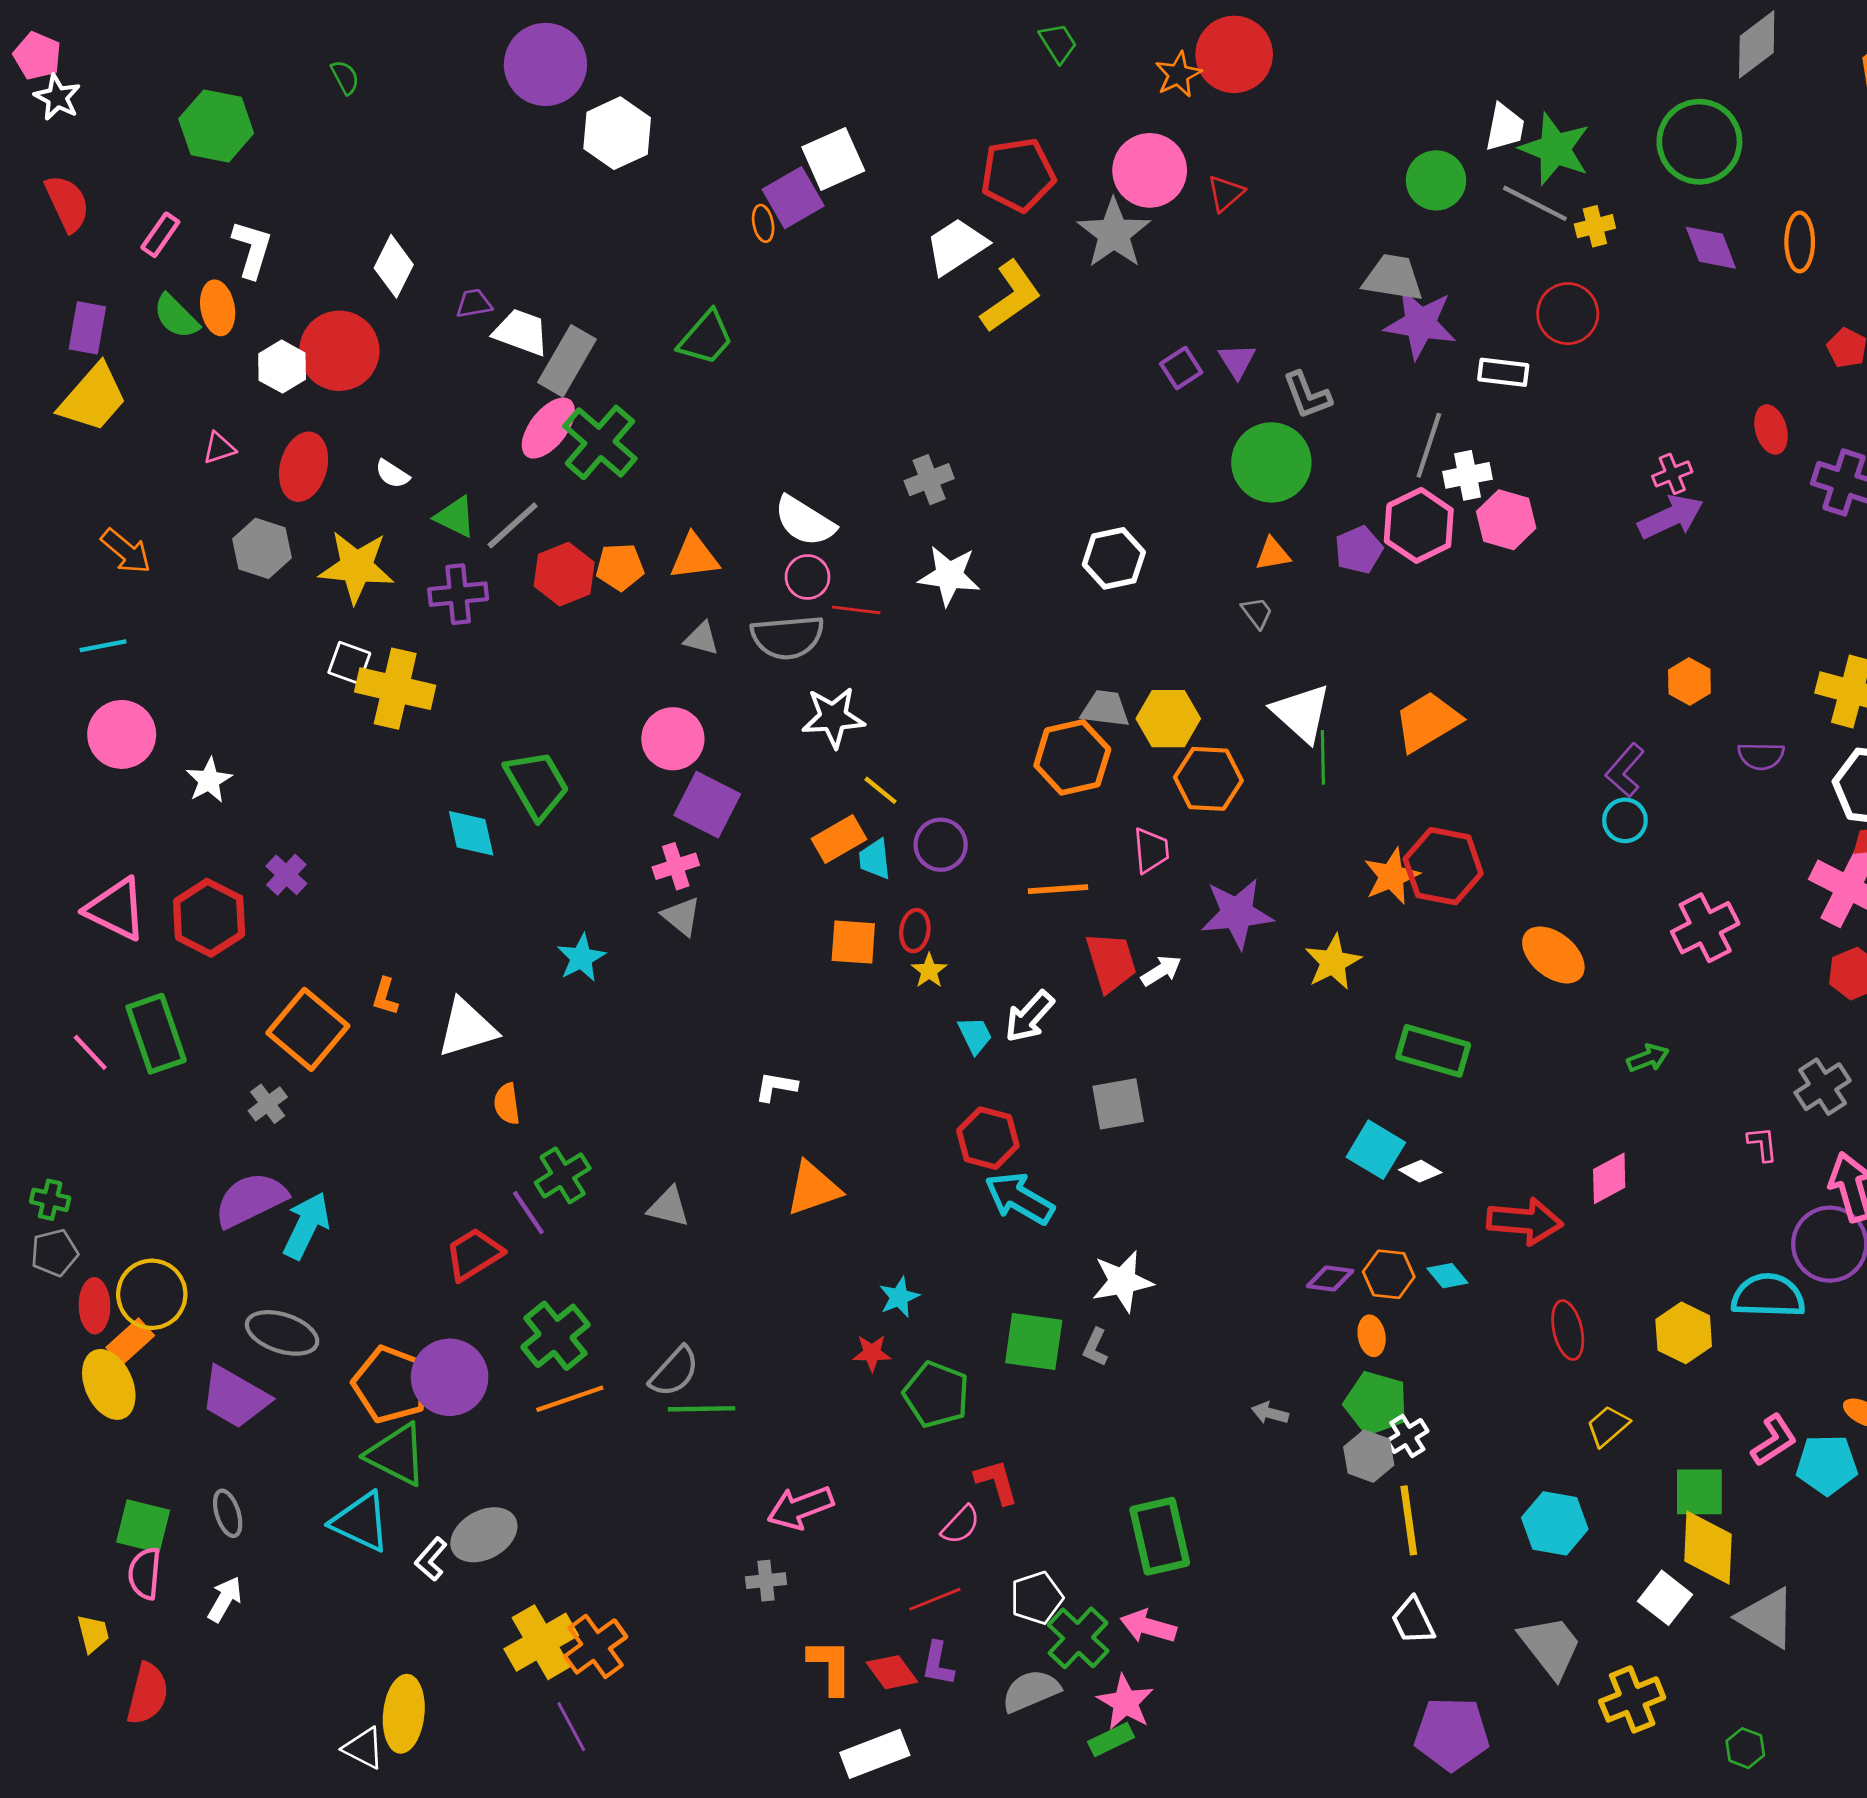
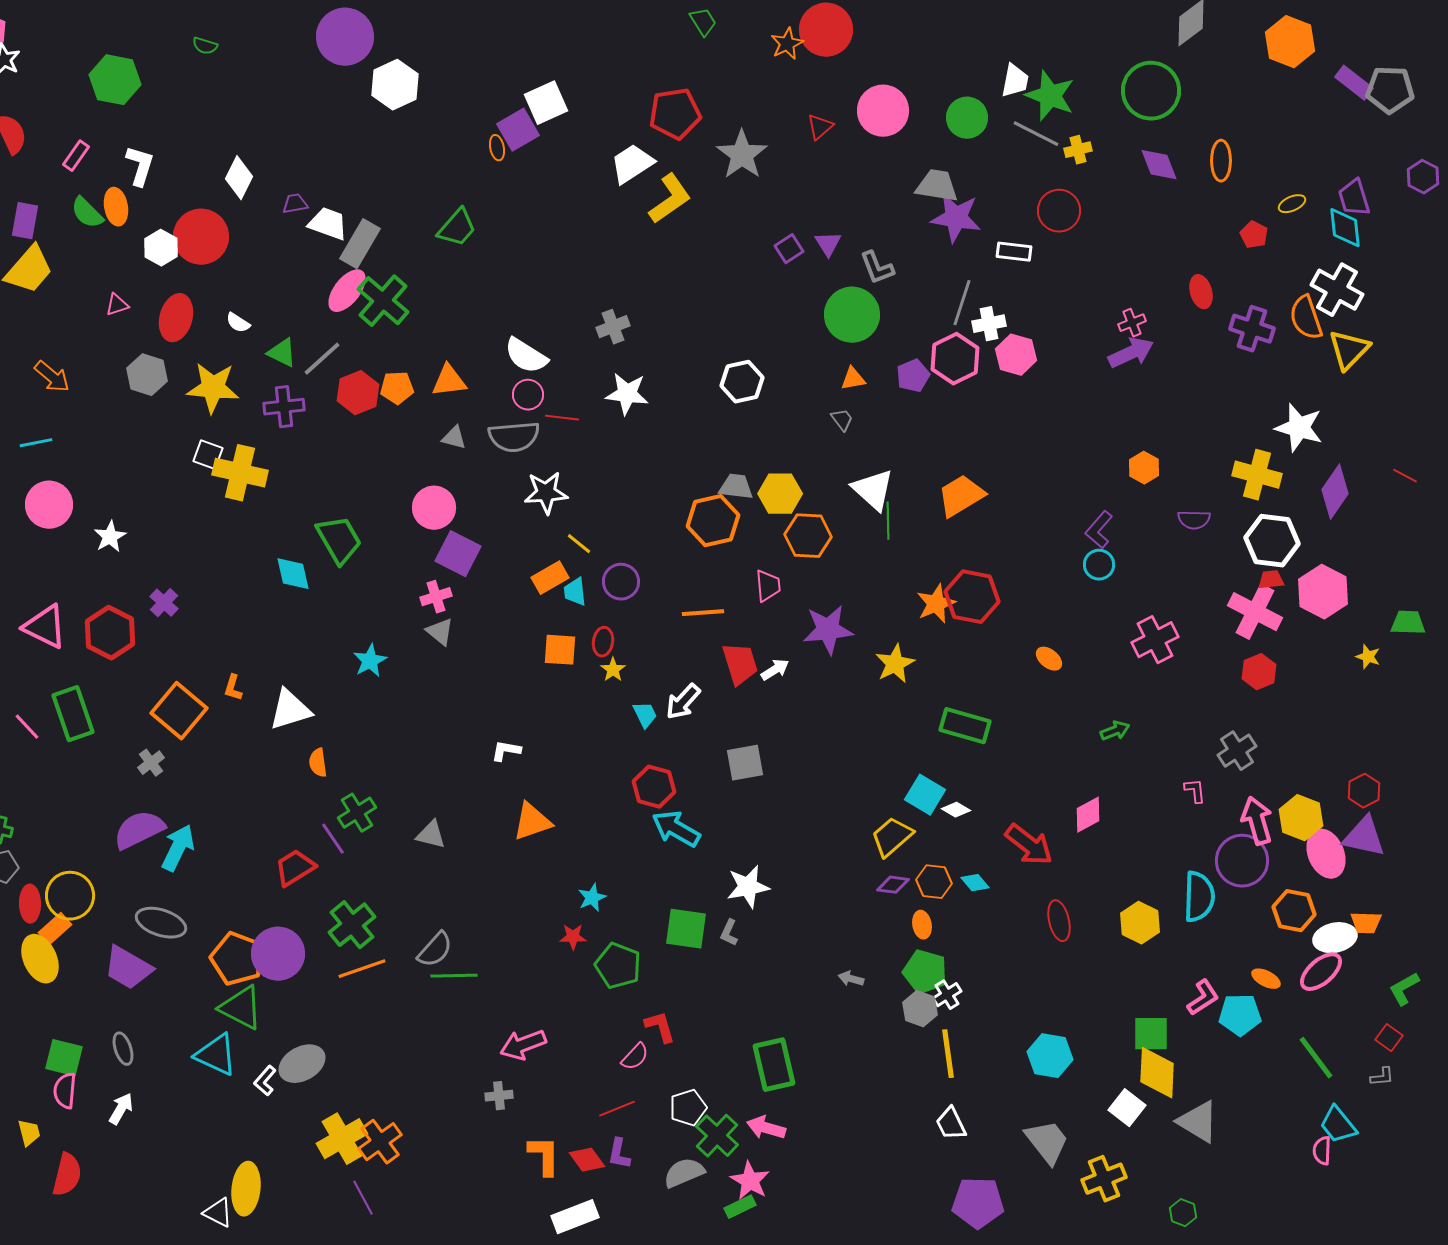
green semicircle: (345, 77) -> (205, 46), turned 135
pink circle: (1150, 170) -> (883, 111), moved
orange ellipse: (1553, 955) -> (1049, 659), size x0.6
red arrow: (1525, 1221) -> (1029, 845), turned 33
cyan semicircle: (1768, 1296) -> (1199, 897), turned 90
yellow trapezoid: (1608, 1426) -> (892, 837), moved, size x1.4

